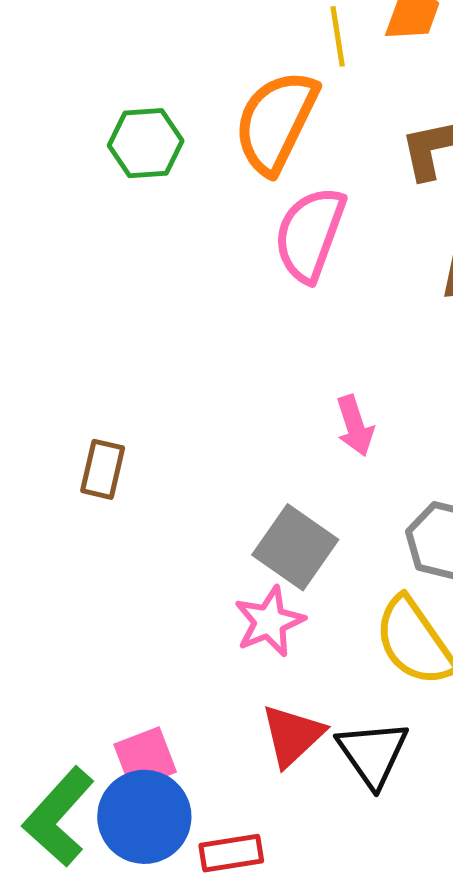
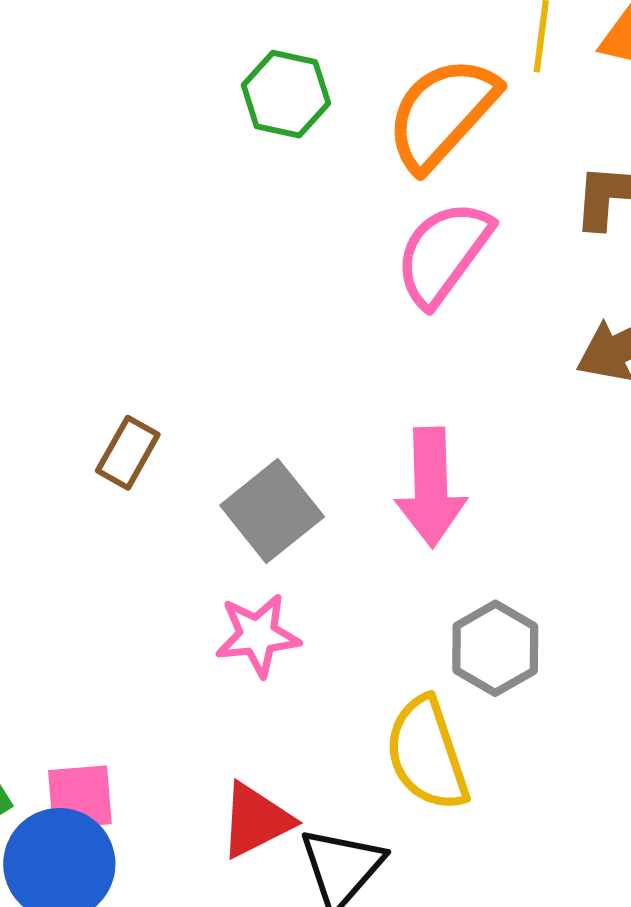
pink arrow: (355, 426) -> (431, 487), size x1.6
gray square: (295, 547) -> (272, 511), moved
pink star: (269, 622) -> (258, 635), moved

